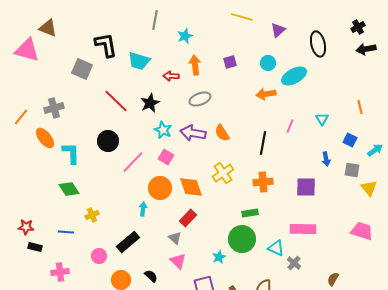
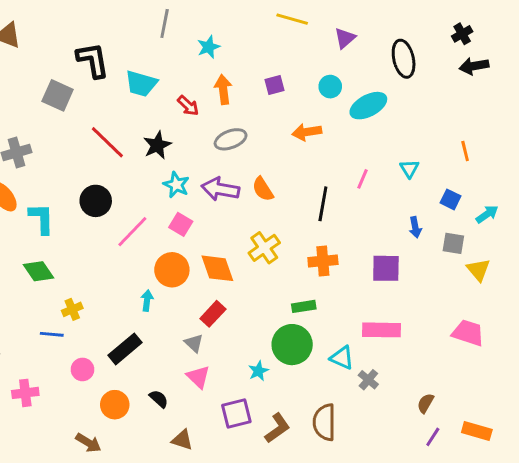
red arrow: (171, 76) -> (188, 106), turned -140
orange arrow: (266, 94) -> (307, 132), moved
blue line: (66, 232) -> (52, 334), moved

